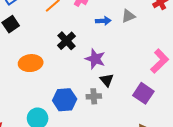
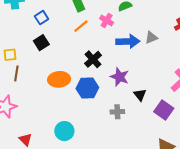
blue arrow: (103, 21) -> (128, 41), size x1.6
black triangle: (107, 80) -> (140, 95), moved
blue hexagon: (65, 100) -> (87, 88), moved

